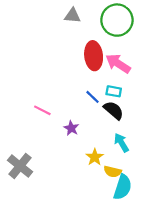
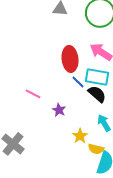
red ellipse: (94, 56) -> (70, 59), moved
cyan rectangle: (114, 91) -> (97, 77), size x1.6

